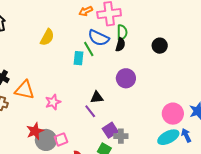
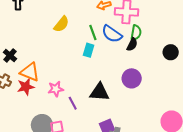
green line: (89, 49) -> (93, 33), moved
black triangle: (97, 97) -> (100, 92), size x1.5
purple line: (90, 111) -> (73, 103), moved
red star: (35, 131) -> (26, 87), moved

